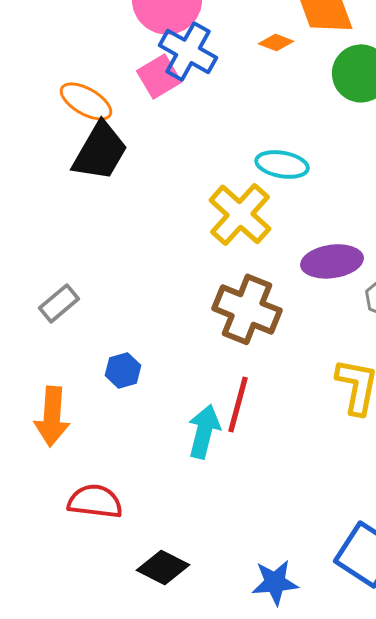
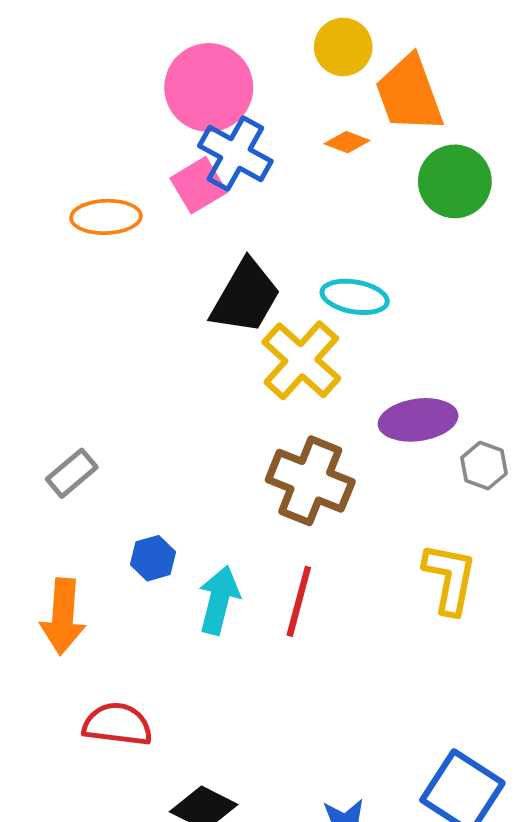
orange ellipse: (86, 101) -> (106, 217), turned -32
black trapezoid: (100, 151) -> (246, 297), moved
cyan arrow: (204, 431) -> (219, 600), moved

